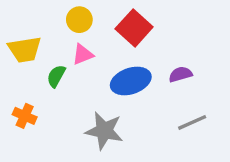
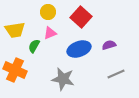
orange cross: (25, 116) -> (15, 70), size x1.6

